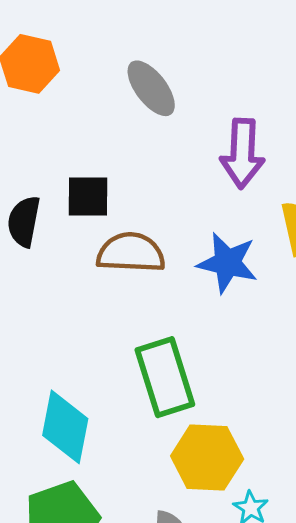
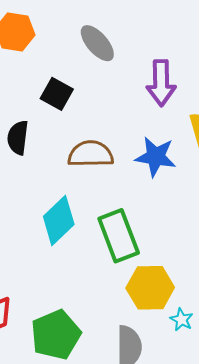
black square: (88, 196) -> (57, 94), moved, turned 32
cyan diamond: (65, 427) -> (59, 220), moved, turned 39

